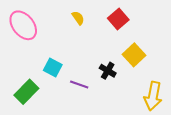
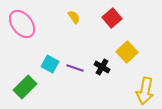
purple line: (79, 84) -> (75, 68), moved

